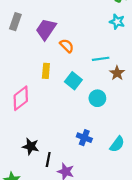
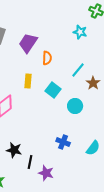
cyan star: (117, 22) -> (80, 32), moved
orange semicircle: (67, 46) -> (47, 58), turned 48
cyan line: (101, 59) -> (78, 70), turned -42

